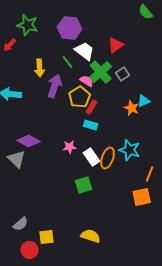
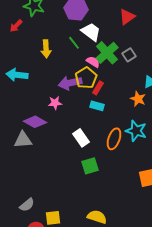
red triangle: (116, 45) -> (127, 17), moved
purple arrow: (55, 86) -> (70, 83), moved, turned -120
orange star: (132, 108) -> (138, 99), moved
pink star: (70, 147) -> (55, 103), moved
white rectangle: (92, 157) -> (81, 138), moved
gray triangle: (17, 159) -> (23, 140), turned -48

